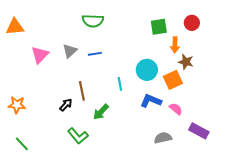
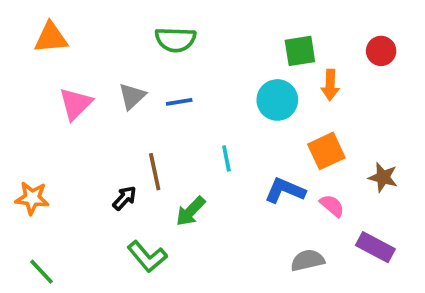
red circle: (192, 23) -> (381, 51), moved
orange triangle: (15, 27) -> (51, 38), moved
brown star: (186, 62) -> (383, 177), moved
cyan circle: (147, 70) -> (277, 100), moved

